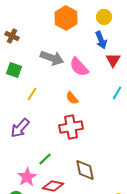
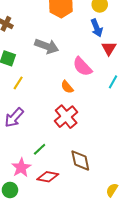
pink semicircle: (79, 67) -> (82, 67), moved
yellow line: (32, 94) -> (18, 83), moved
red cross: (71, 127) -> (66, 117), turned -30

